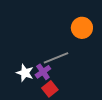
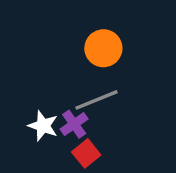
orange circle: (82, 28) -> (103, 48), moved

